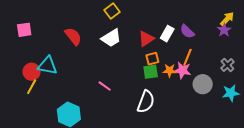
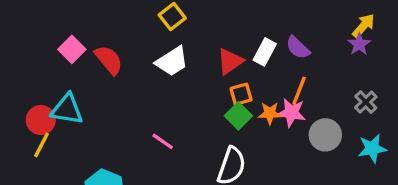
pink square: (24, 30) -> (72, 49), moved, turned -35
green square: (151, 72) -> (238, 116), turned -35

